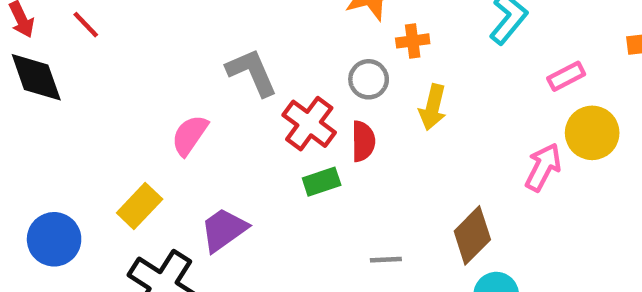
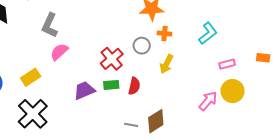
gray L-shape: (252, 72) -> (50, 25), moved, turned -145
red semicircle: (363, 141) -> (134, 86), moved
purple trapezoid: (224, 230) -> (84, 90), moved
brown diamond: (472, 235) -> (156, 121), moved

